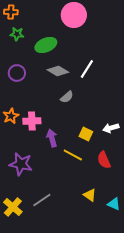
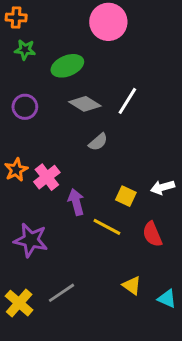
pink cross: (32, 121) -> (47, 177), turned -36

